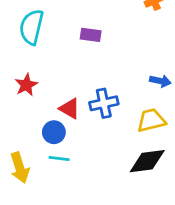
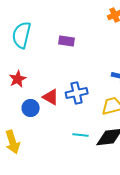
blue circle: (54, 132) -> (31, 108), moved
cyan line: (59, 158) -> (81, 135), moved

